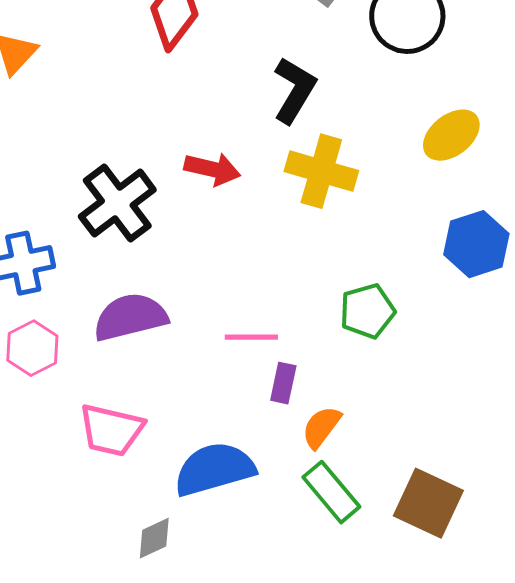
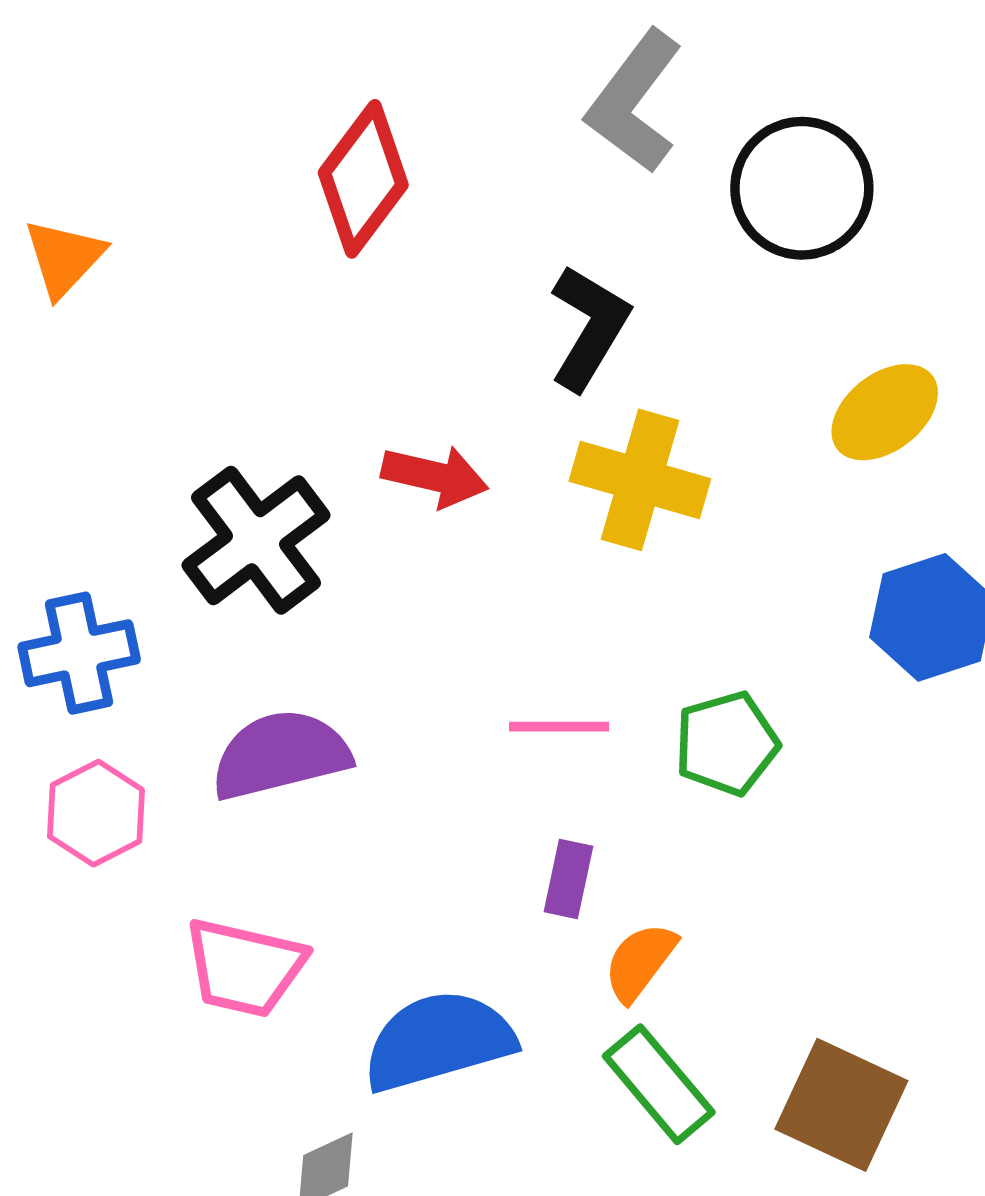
pink line: (251, 337) -> (559, 727), moved

